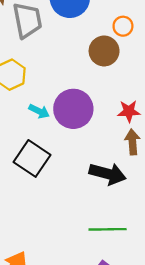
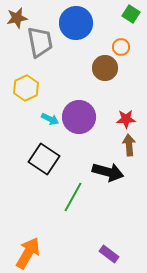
green line: (108, 229) -> (73, 197), moved, turned -60

